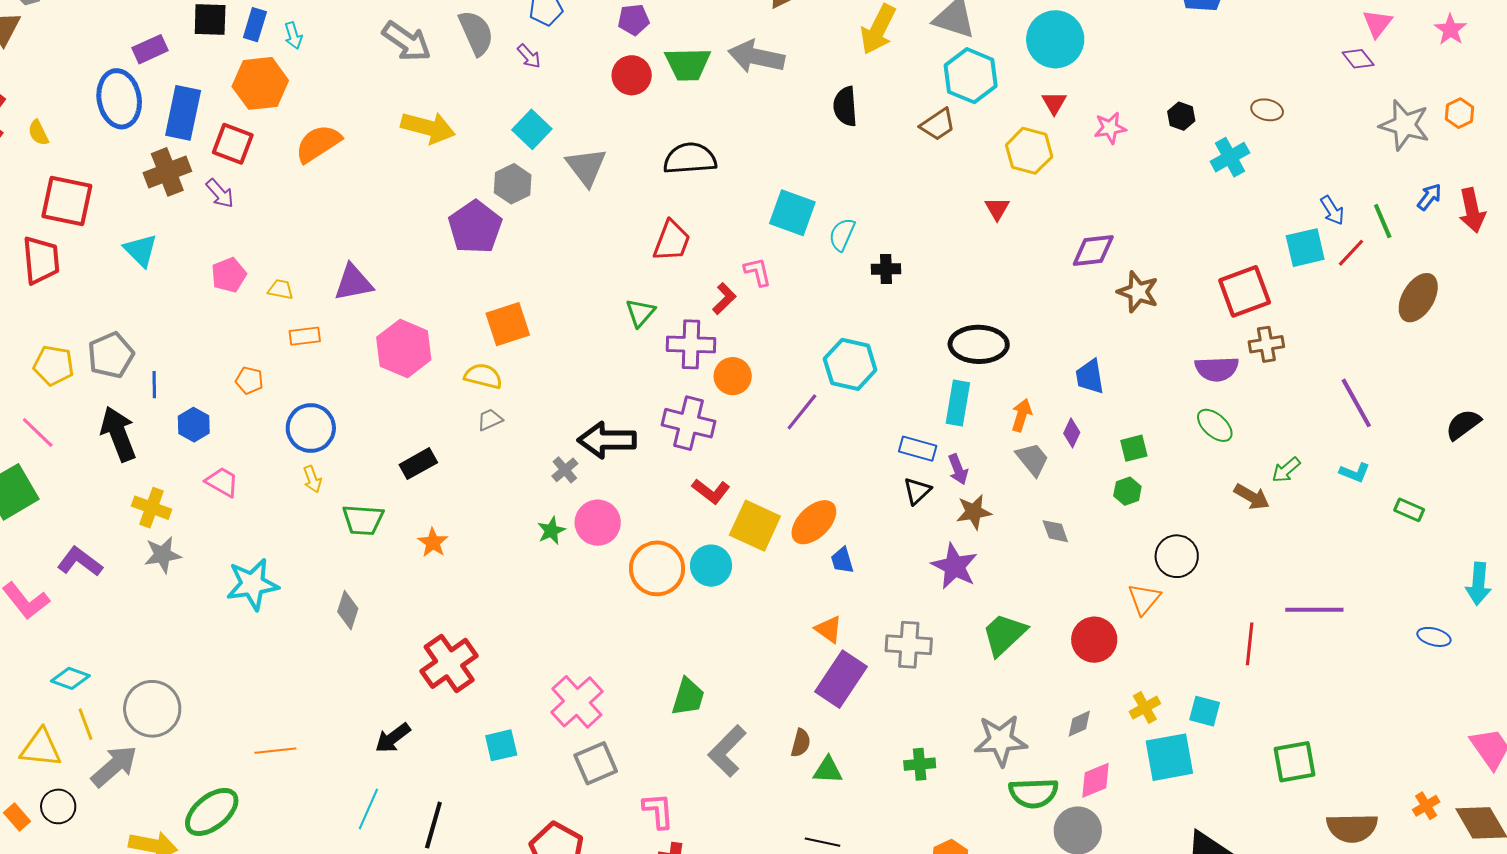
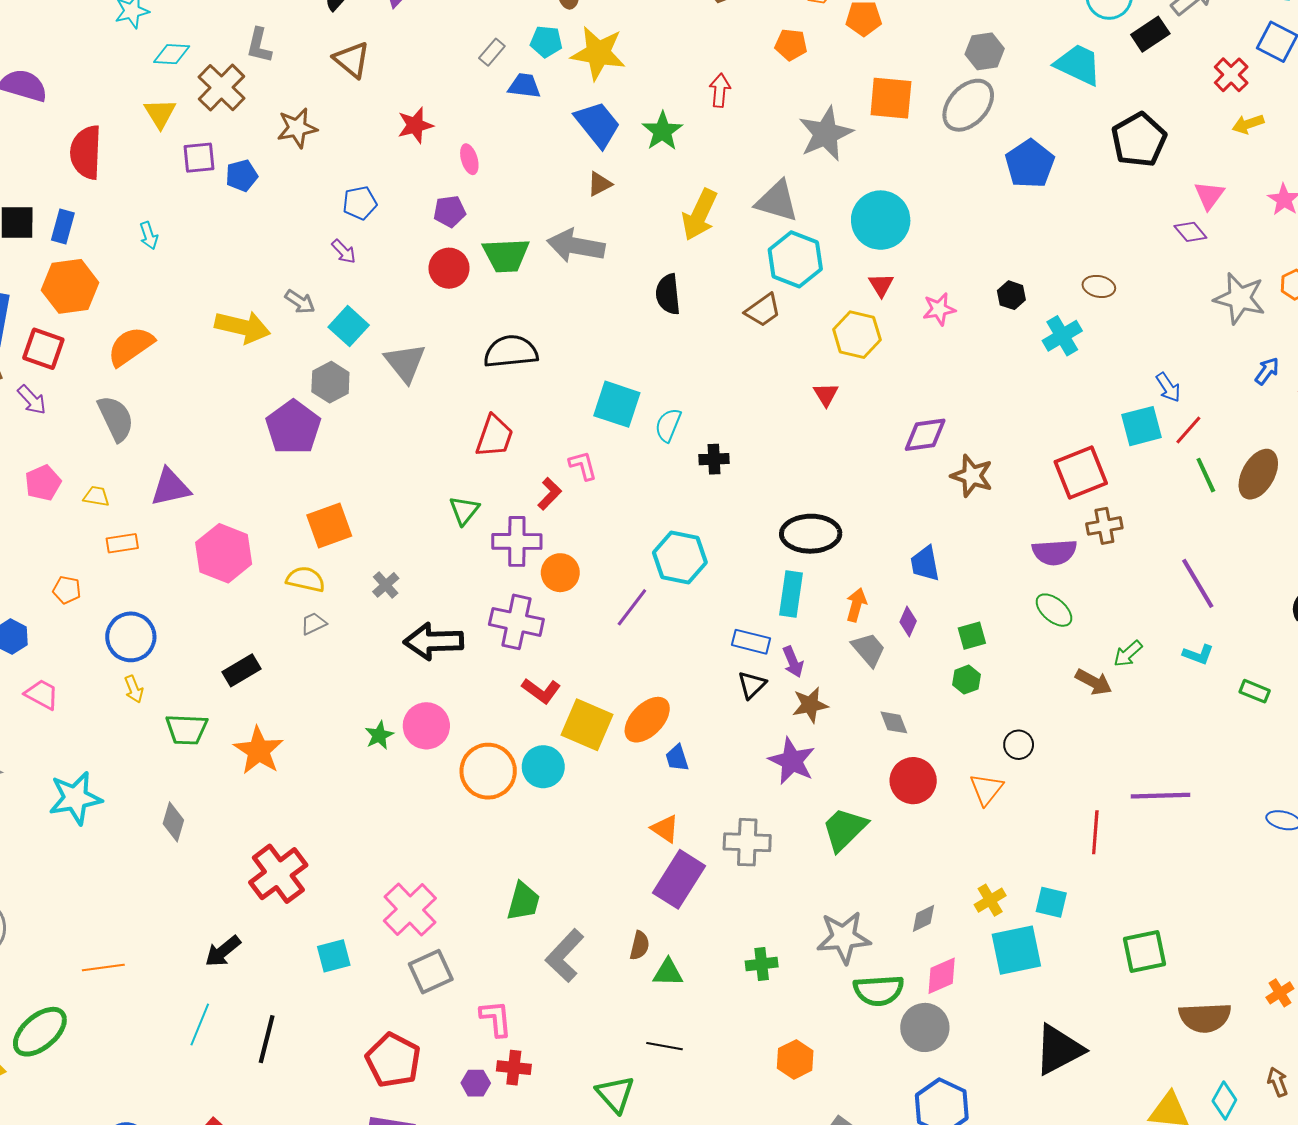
gray semicircle: (476, 33) -> (116, 418), moved
cyan arrow: (293, 36) -> (149, 236), moved
gray arrow: (407, 41) -> (300, 302), moved, size x0.6
green line: (1383, 221) -> (1206, 475), moved
gray cross: (565, 470) -> (386, 585), moved
orange star: (433, 542) -> (259, 751), size x1.6
black circle: (1177, 556) -> (1019, 745), size x0.7
red circle: (1094, 640) -> (913, 781), moved

